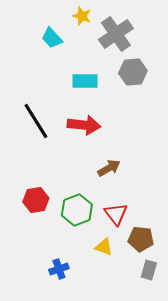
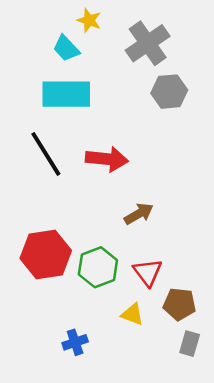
yellow star: (82, 16) -> (89, 20), moved
cyan rectangle: (85, 81) -> (66, 94), moved, size x1.5
red hexagon: (36, 200) -> (46, 254), size x1.5

